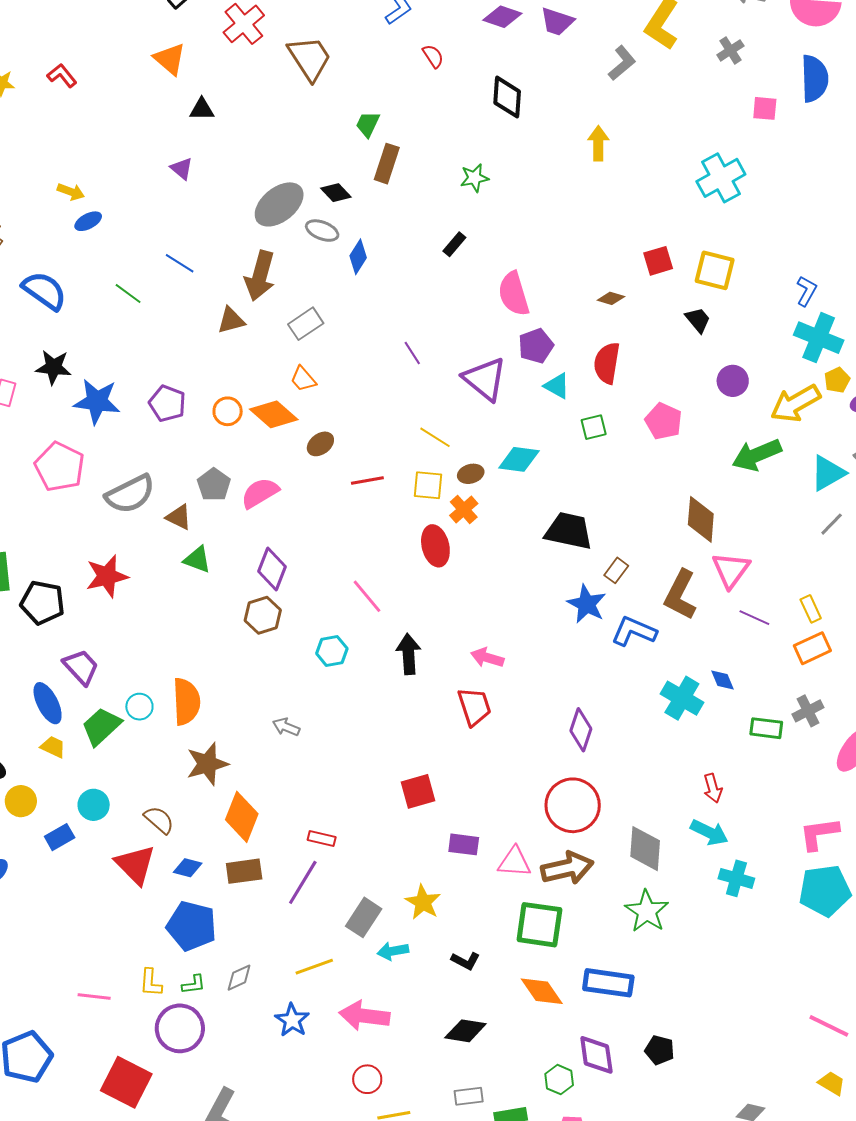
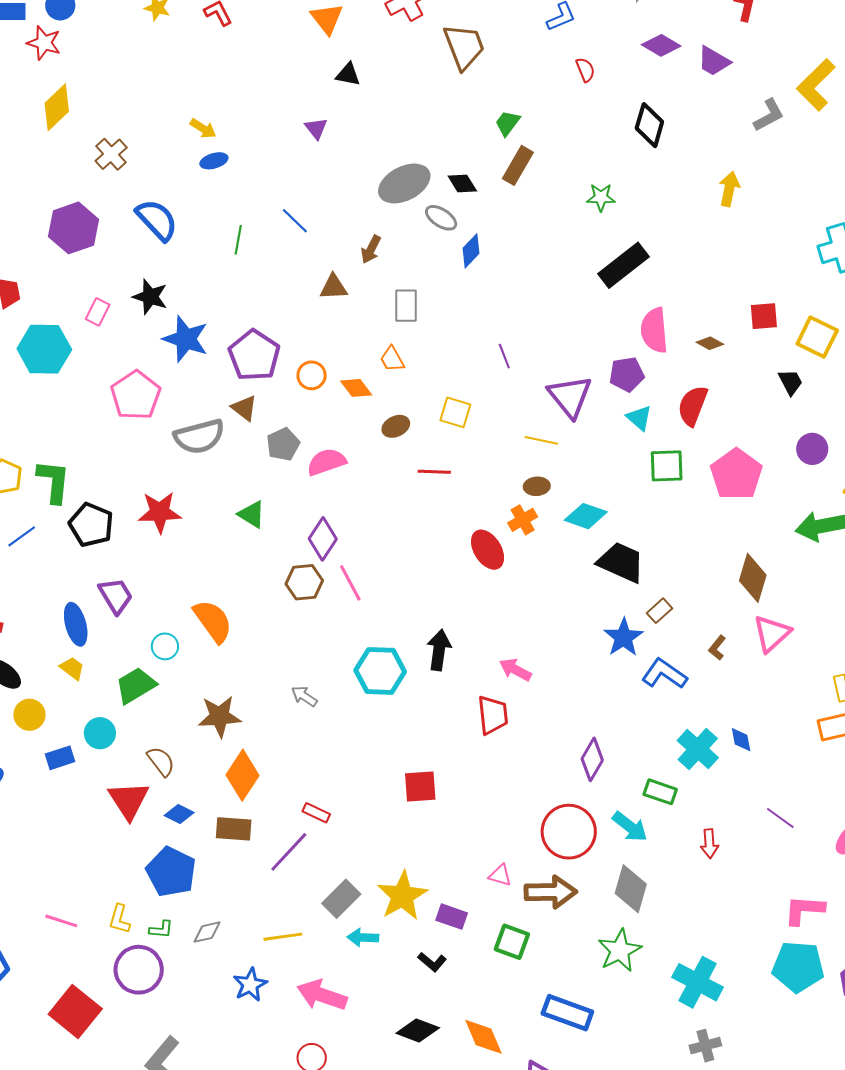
black rectangle: (454, 244) -> (624, 265), moved, size x2.0
brown arrow: (260, 276) -> (371, 249), size x0.6
green line: (128, 293) -> (238, 240), turned 52
pink semicircle: (514, 294) -> (654, 330), moved
gray rectangle: (306, 324) -> (406, 306), turned -68
purple pentagon: (167, 403) -> (254, 355), size x1.4
orange diamond: (274, 414) -> (356, 388), size x0.7
pink pentagon: (664, 421) -> (736, 474), size x1.4
green square: (594, 427) -> (667, 466), size x1.4
yellow line: (435, 437) -> (541, 440), moved, turned -32
cyan diamond: (519, 459) -> (586, 516), moved
yellow square: (428, 485) -> (455, 412), moved
brown triangle: (179, 517) -> (244, 408), moved
red ellipse: (435, 546) -> (488, 550), turned -30
brown L-shape: (680, 595) -> (717, 648), size x0.5
pink line: (367, 596) -> (350, 583), moved
purple line: (754, 618) -> (780, 818), moved
cyan hexagon: (332, 651) -> (380, 671), moved, size x1.6
orange semicircle: (186, 702) -> (213, 621), moved, turned -45
gray cross: (808, 711) -> (705, 1046), moved
green trapezoid: (101, 726) -> (136, 685), moved
green rectangle: (766, 728) -> (660, 792), moved
cyan arrow: (709, 832) -> (630, 827), moved
purple rectangle: (464, 844) -> (452, 917), moved
pink triangle: (514, 862) -> (500, 875), size x0.7
cyan cross: (736, 878) -> (698, 982), moved, size x1.4
yellow star: (423, 902) -> (402, 896), size x1.4
green square: (539, 925) -> (512, 942), size x0.7
orange diamond: (542, 991) -> (484, 1037), moved

